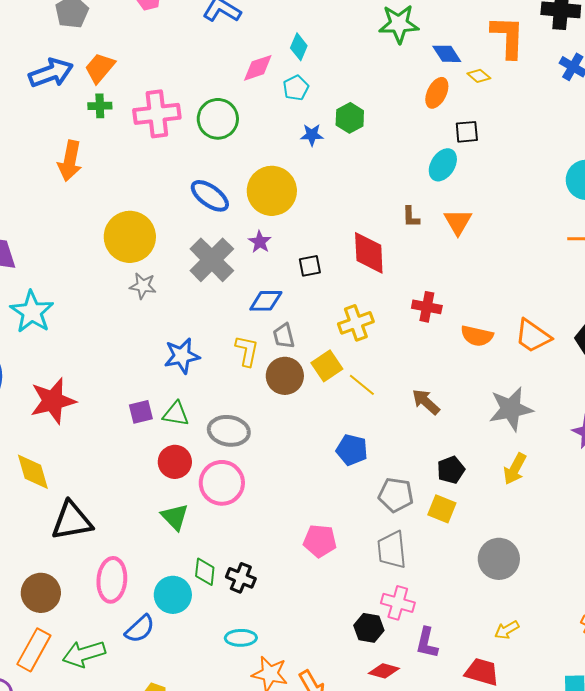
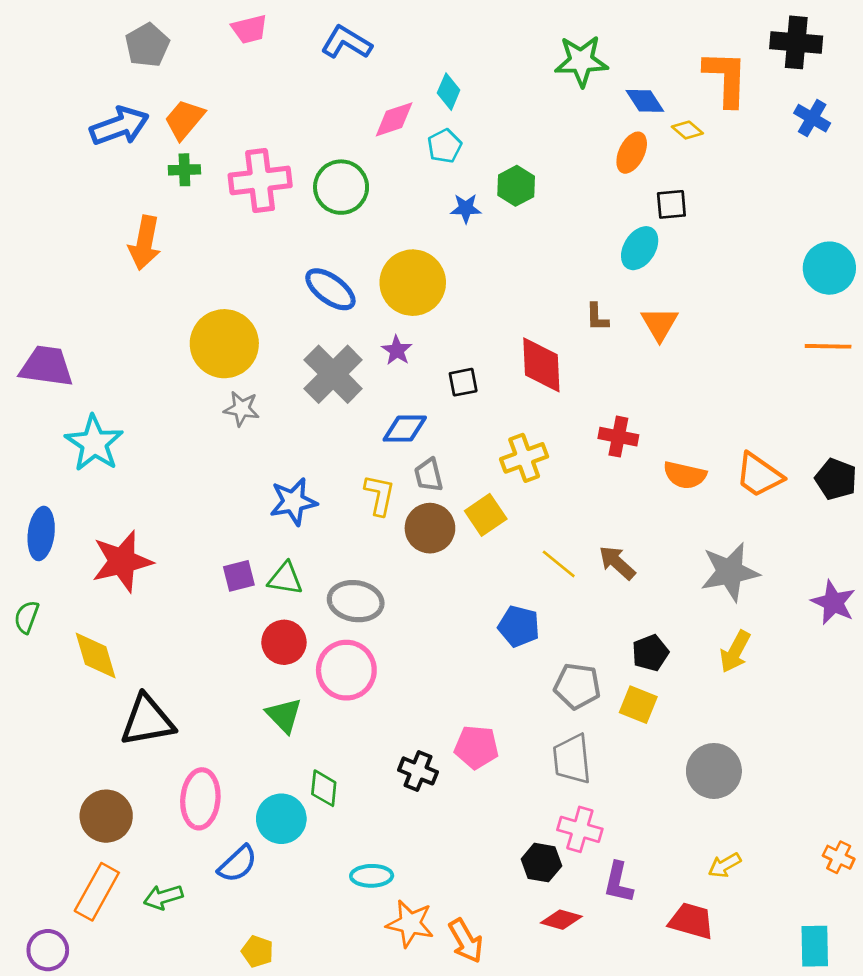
yellow line: (362, 385) -> (559, 564), moved
black cross: (241, 578) -> (418, 771), moved
green arrow: (84, 654) -> (163, 897), size x0.7

